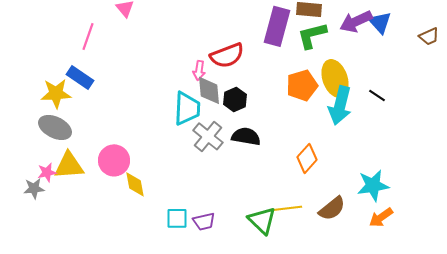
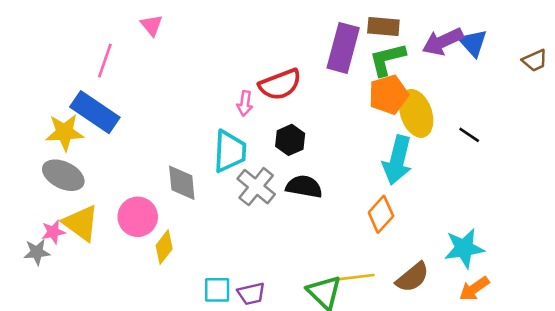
blue rectangle: (80, 77) -> (95, 112), size x1.4
orange pentagon: (302, 85) -> (389, 95), moved
gray diamond: (209, 90) -> (182, 183), moved
cyan arrow: (340, 105) -> (397, 160), moved
yellow triangle: (69, 165) -> (81, 223), turned 40
yellow diamond: (135, 184) -> (164, 247), turned 48

